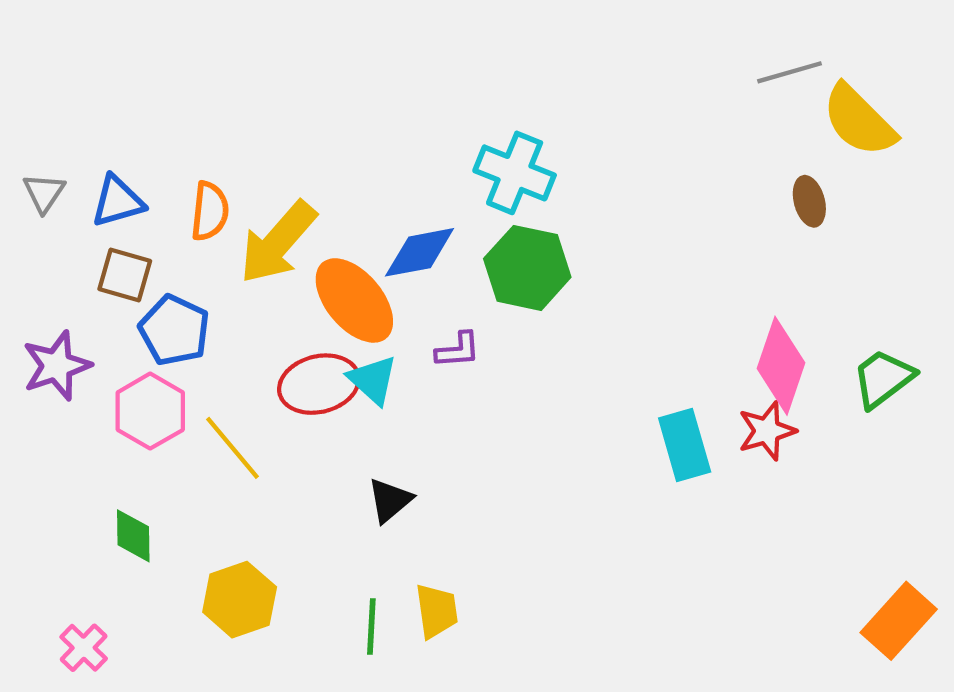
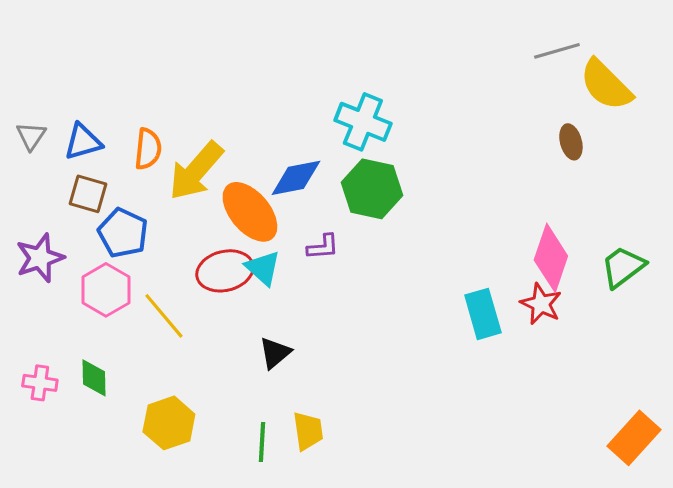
red star: (767, 431) -> (541, 304), turned -30
pink cross: (84, 648) -> (40, 383), moved, turned -36

